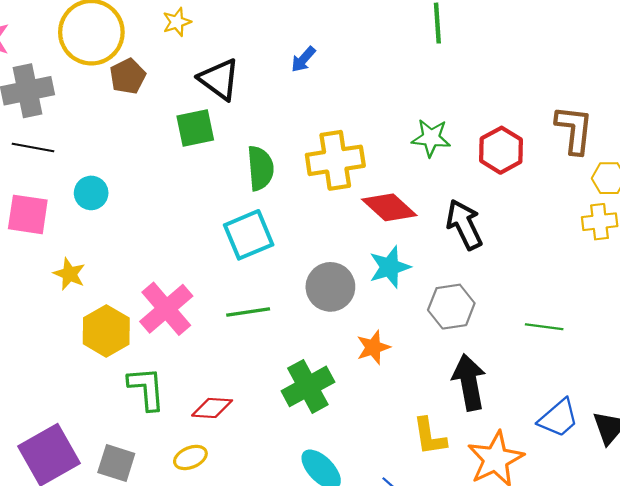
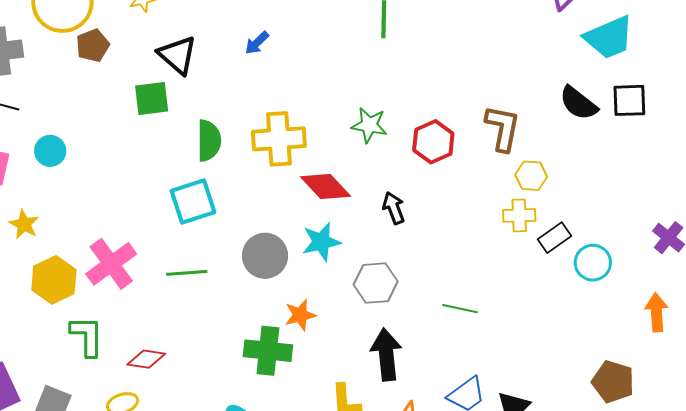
black arrow: (464, 225) -> (394, 208), size x0.7
green cross: (308, 386) -> (268, 351), moved, turned 30

